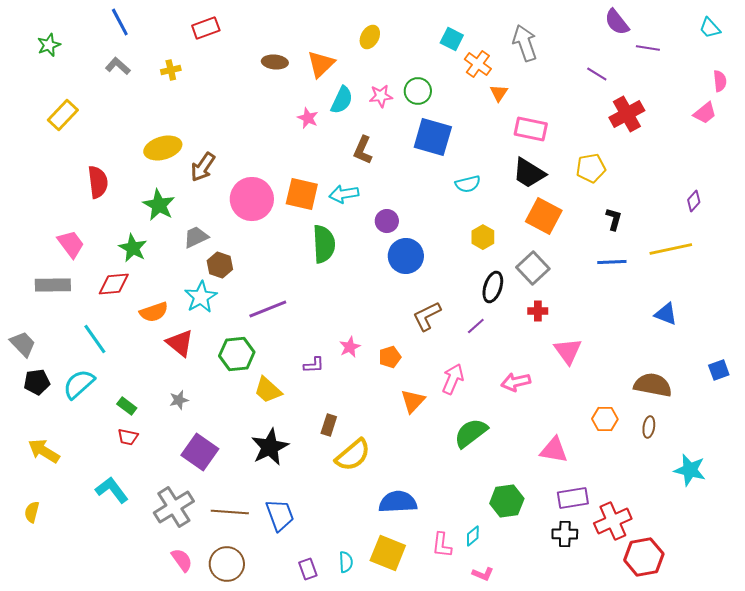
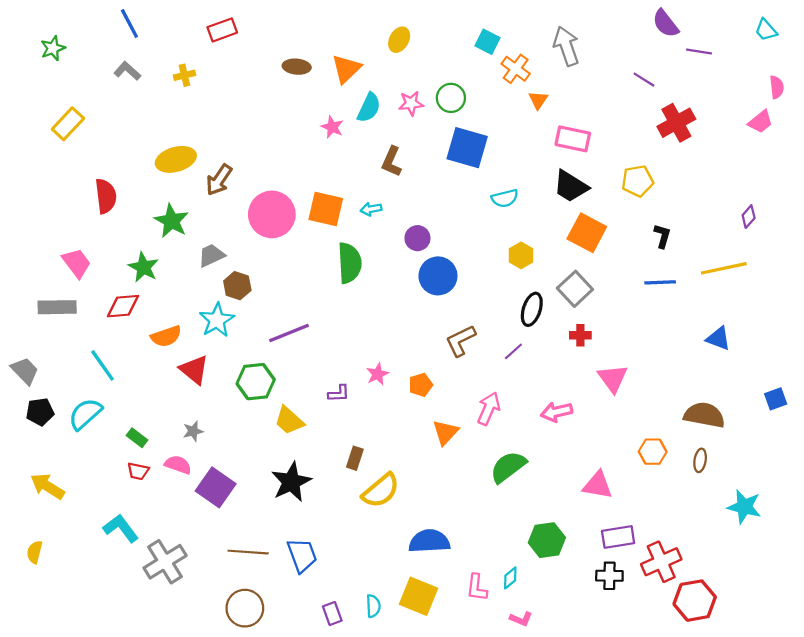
cyan arrow: (344, 194) -> (371, 209), size x0.7
gray cross: (174, 507) -> (165, 562), moved
pink semicircle: (182, 560) -> (178, 465), moved, turned -35

